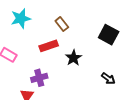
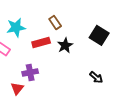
cyan star: (21, 18) -> (16, 28), moved
black star: (73, 58) -> (65, 45), moved

